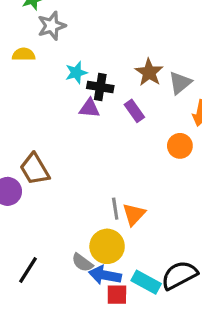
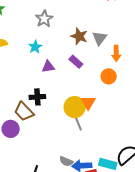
gray star: (52, 26) -> (44, 19), moved
black cross: (100, 87) -> (37, 97), moved
orange triangle: (134, 214) -> (88, 103), moved
yellow circle: (107, 246) -> (75, 107), moved

